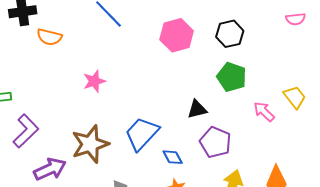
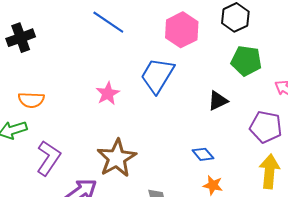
orange semicircle: (49, 37) -> (31, 100), moved
blue trapezoid: (142, 134) -> (157, 75), moved
purple pentagon: (215, 142) -> (266, 127), moved

